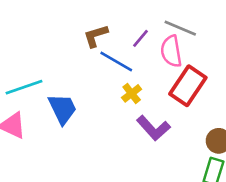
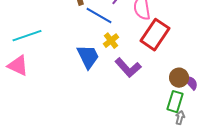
blue trapezoid: (62, 109) -> (88, 57), moved

